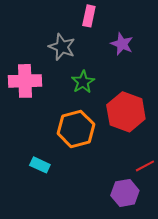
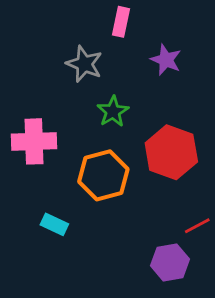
pink cross: (25, 81) -> (34, 141), moved

